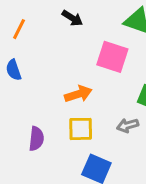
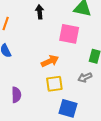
black arrow: (72, 18) -> (40, 12), turned -120
purple semicircle: (36, 139) -> (16, 95), moved

